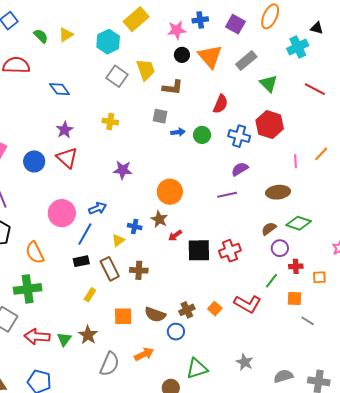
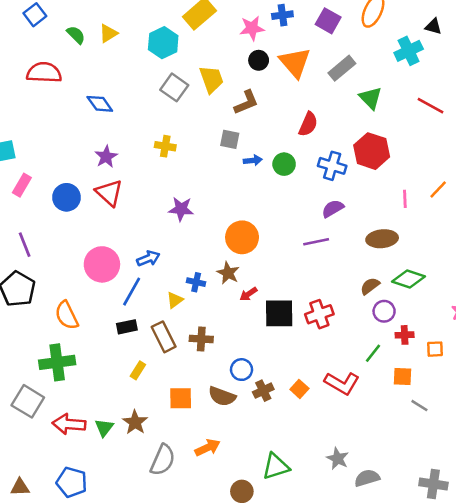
brown L-shape: (173, 87) -> (246, 102), turned -30
blue circle: (176, 332) -> (242, 370), moved
gray semicircle: (283, 376) -> (367, 478), moved

